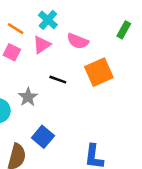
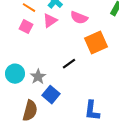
black line: (58, 80) -> (69, 64), moved, turned -56
gray star: (28, 97) -> (38, 77), moved

